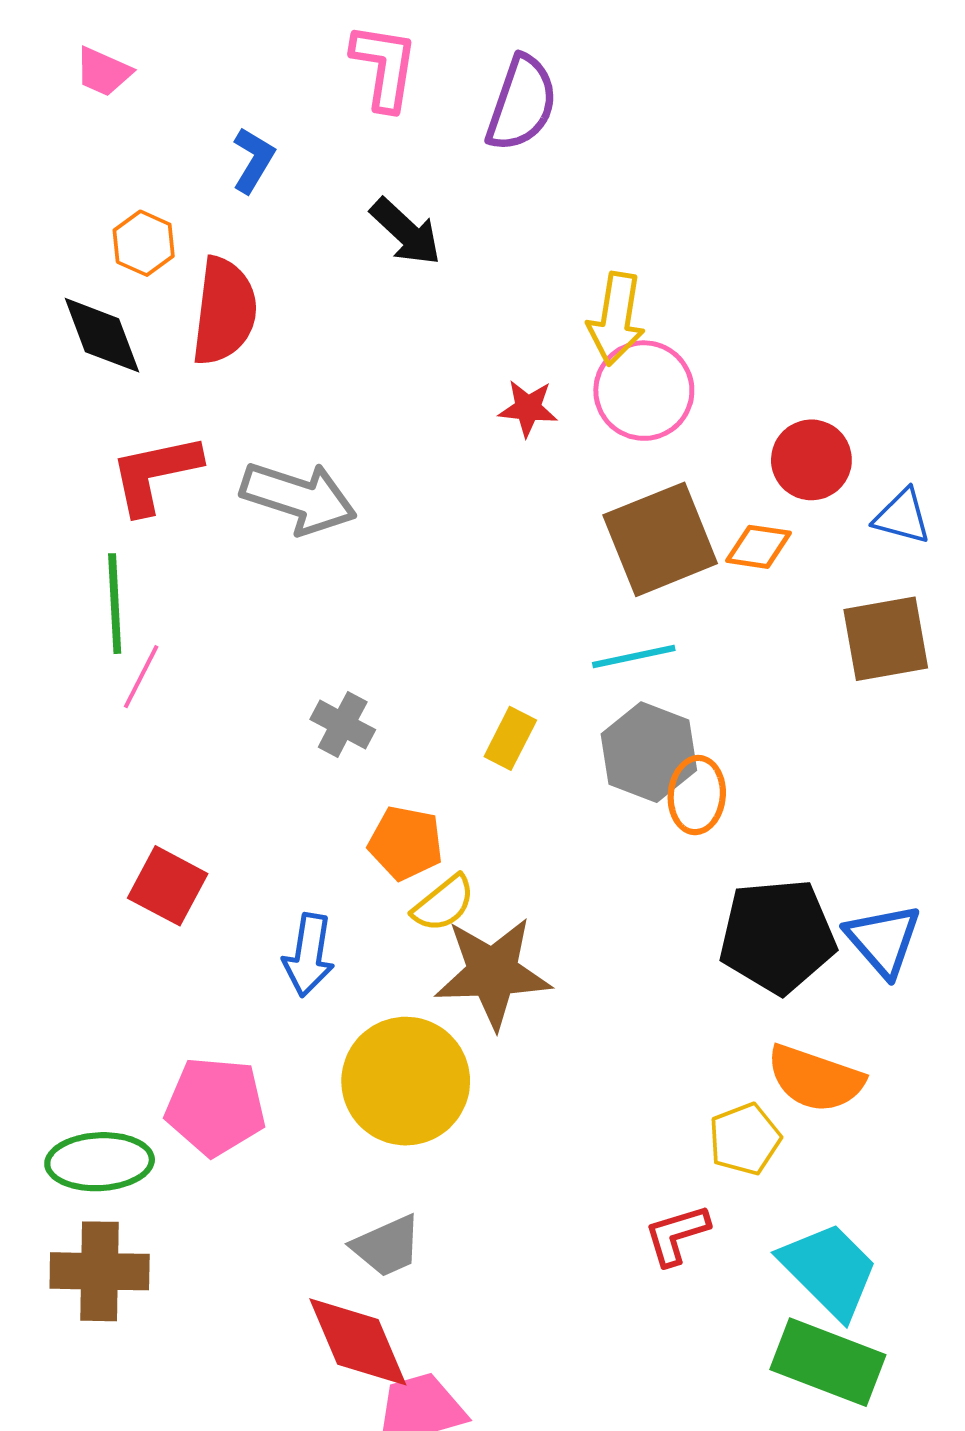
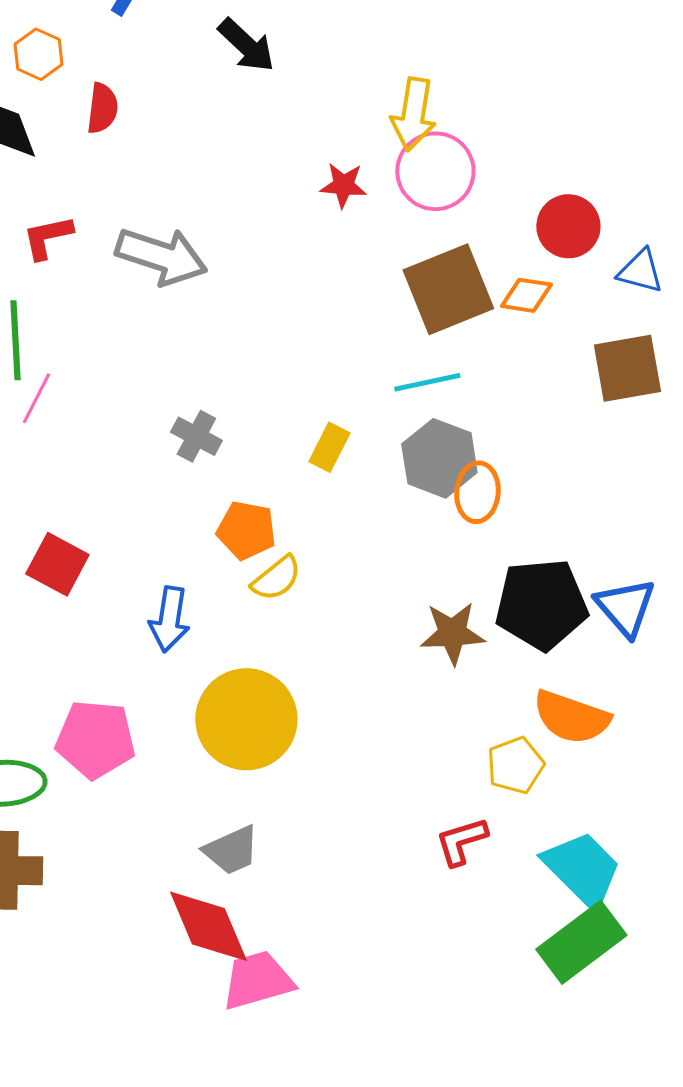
red semicircle: (224, 311) -> (102, 108), size x0.6
red L-shape: (155, 474) -> (47, 237), size x0.7
brown star: (493, 973) -> (452, 633), moved, size x0.7
green rectangle: (828, 1362) -> (581, 942), turned -58

